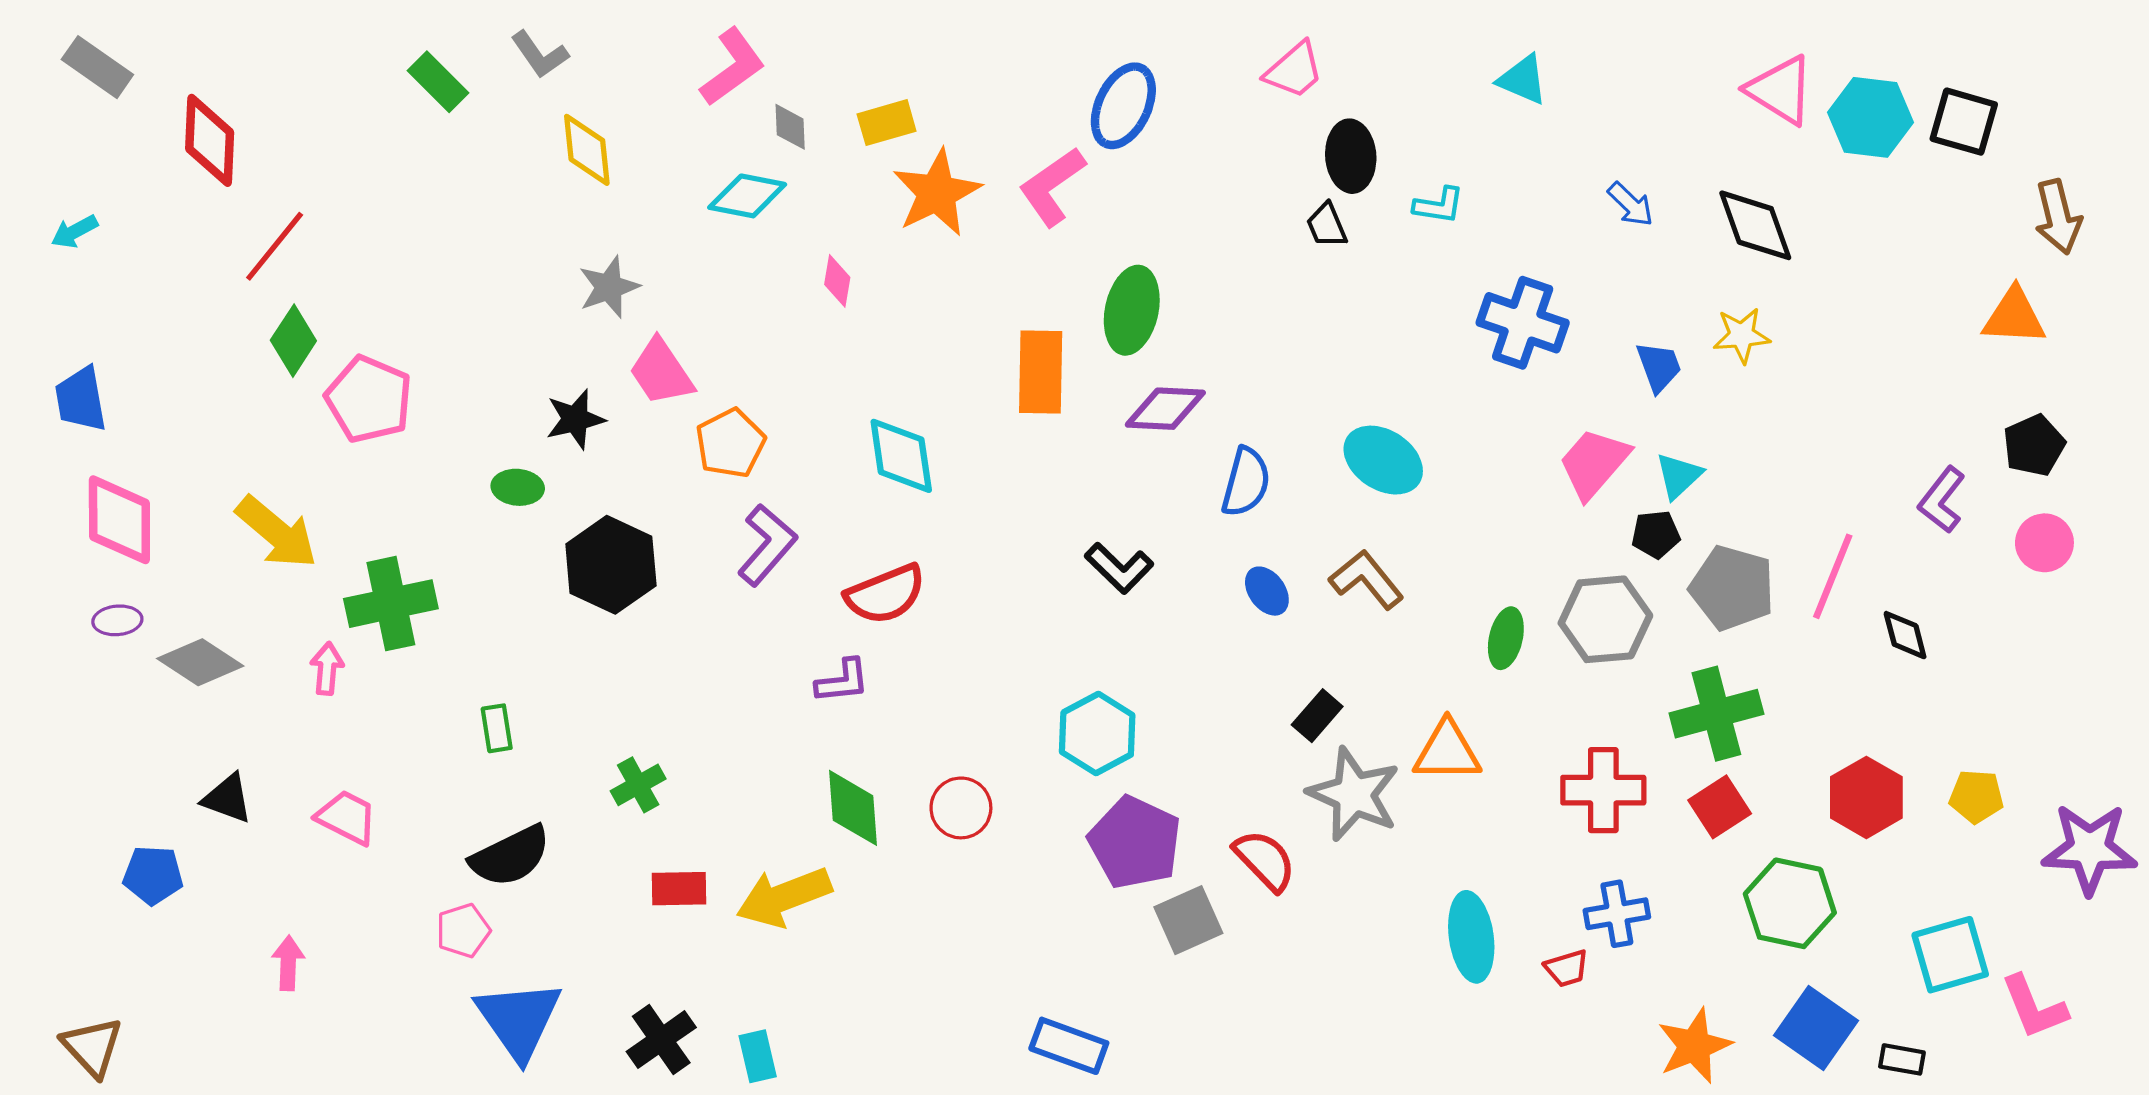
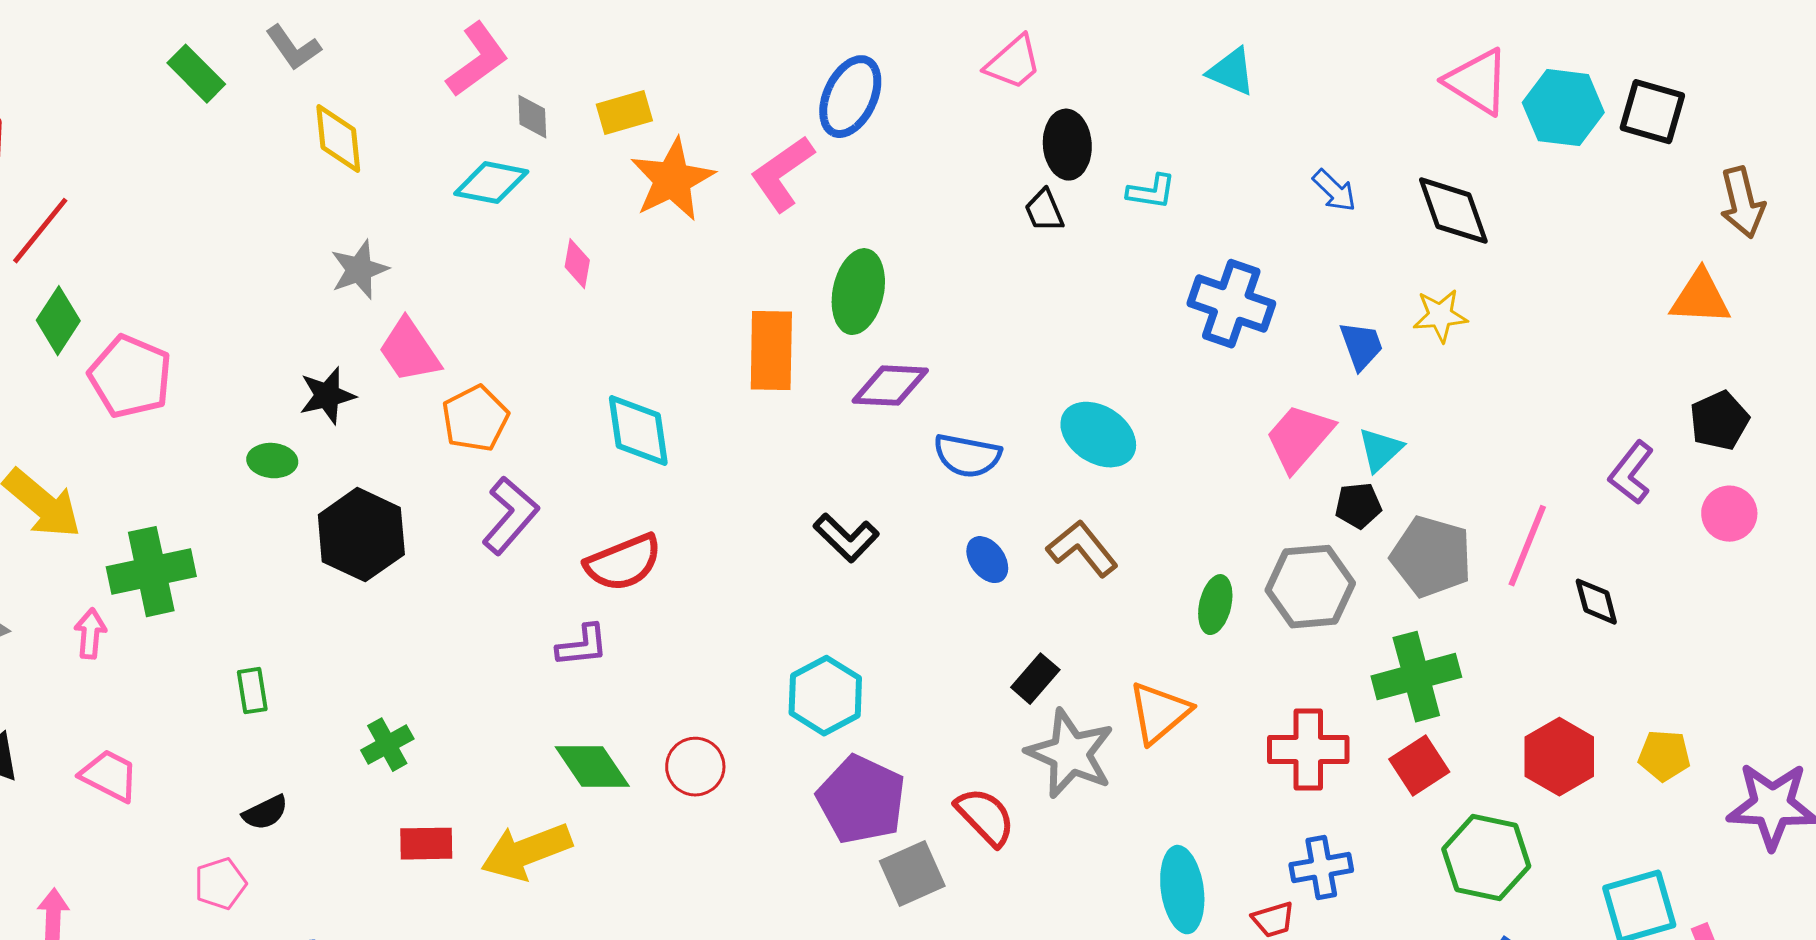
blue semicircle: (1246, 482) -> (967, 456), turned 86
orange triangle: (1447, 751) -> (1159, 713), turned -40
green diamond: (853, 808) -> (592, 767), turned -30
black semicircle: (510, 856) -> (265, 813), size x0.6

